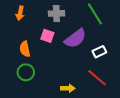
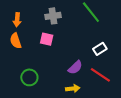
purple semicircle: (75, 38) -> (75, 67), moved, size x0.7
orange semicircle: (25, 49) -> (16, 41), moved

